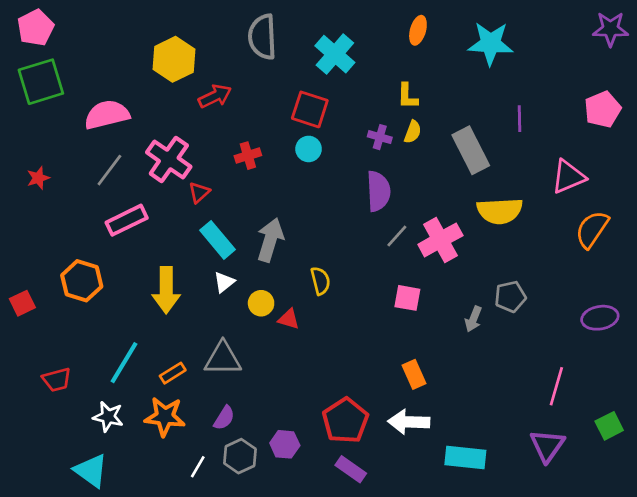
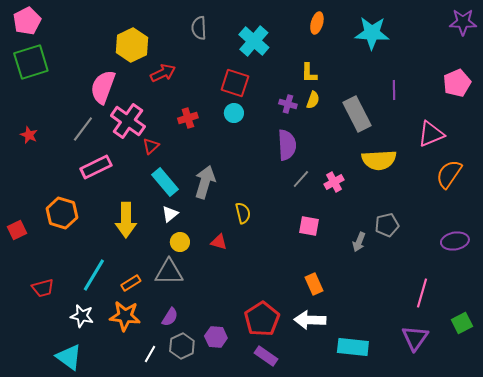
gray semicircle: (262, 37) -> (199, 28), size x0.7
pink semicircle: (107, 115) -> (103, 87), moved, turned -56
red star: (38, 178) -> (29, 135), turned -30
pink cross: (440, 240) -> (334, 182), size x0.6
yellow circle: (261, 303) -> (180, 242), moved

